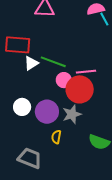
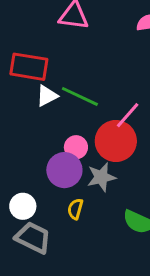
pink line: (86, 72) -> (128, 115), turned -48
pink circle: (64, 80) -> (76, 147), moved
white circle: (22, 107) -> (23, 206), moved

